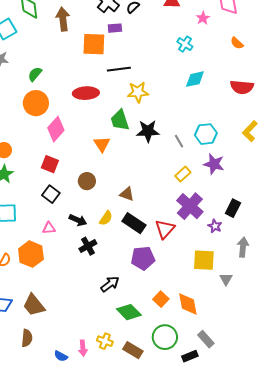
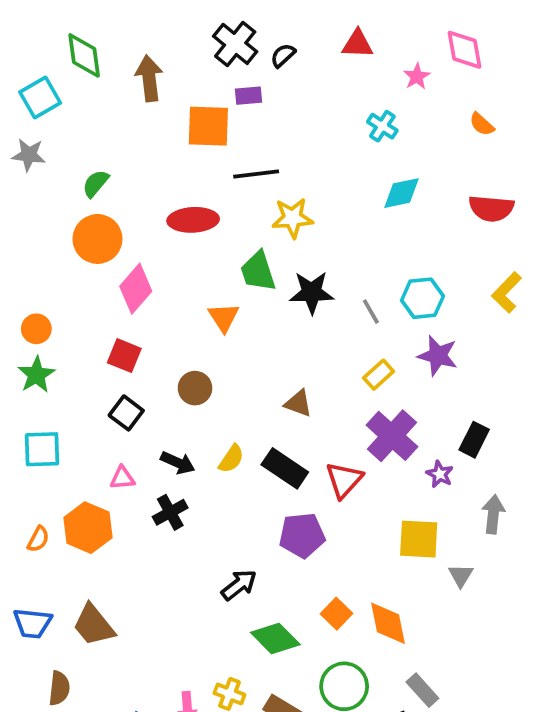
brown triangle: (127, 194) -> (298, 403), moved
black cross: (88, 246) -> (170, 512), moved
brown semicircle: (27, 338) -> (59, 688), moved

